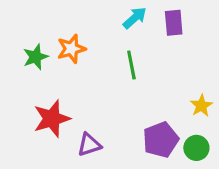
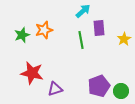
purple rectangle: (174, 23) -> (99, 28), moved
yellow star: (201, 106) -> (124, 39), moved
red star: (52, 119) -> (32, 73), turned 30

